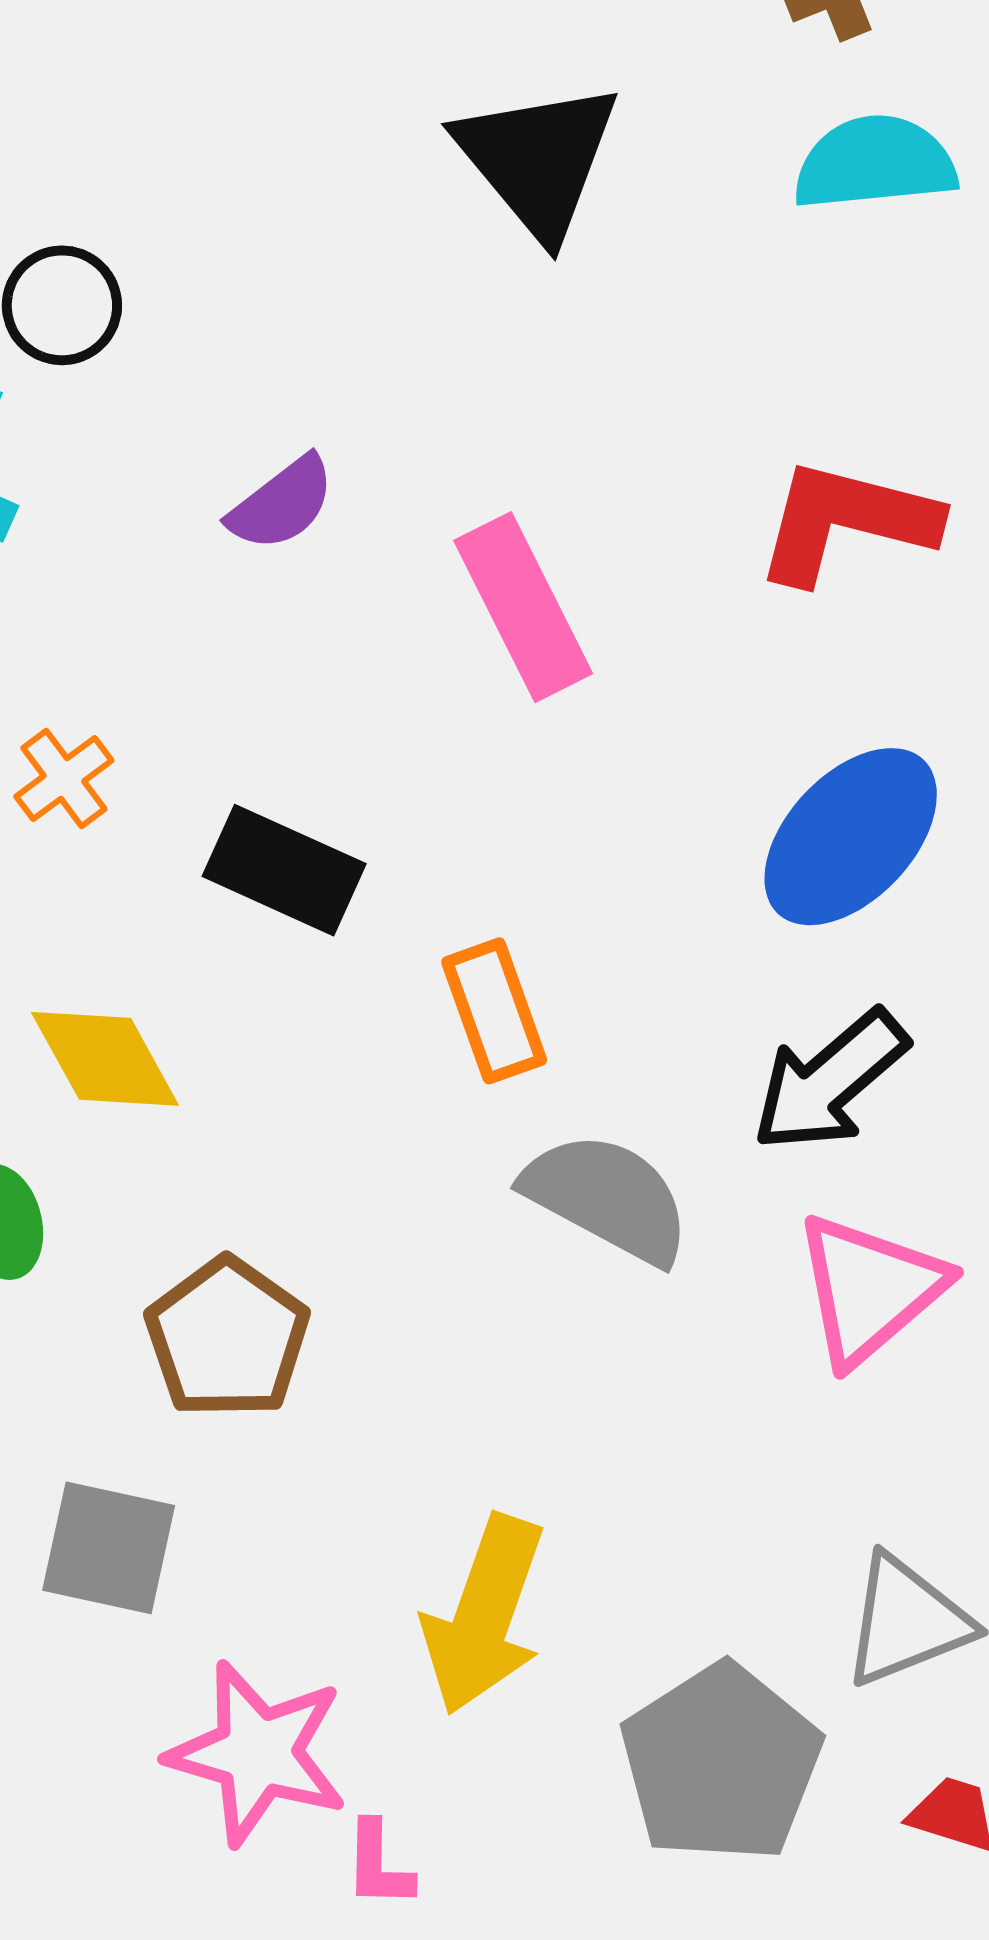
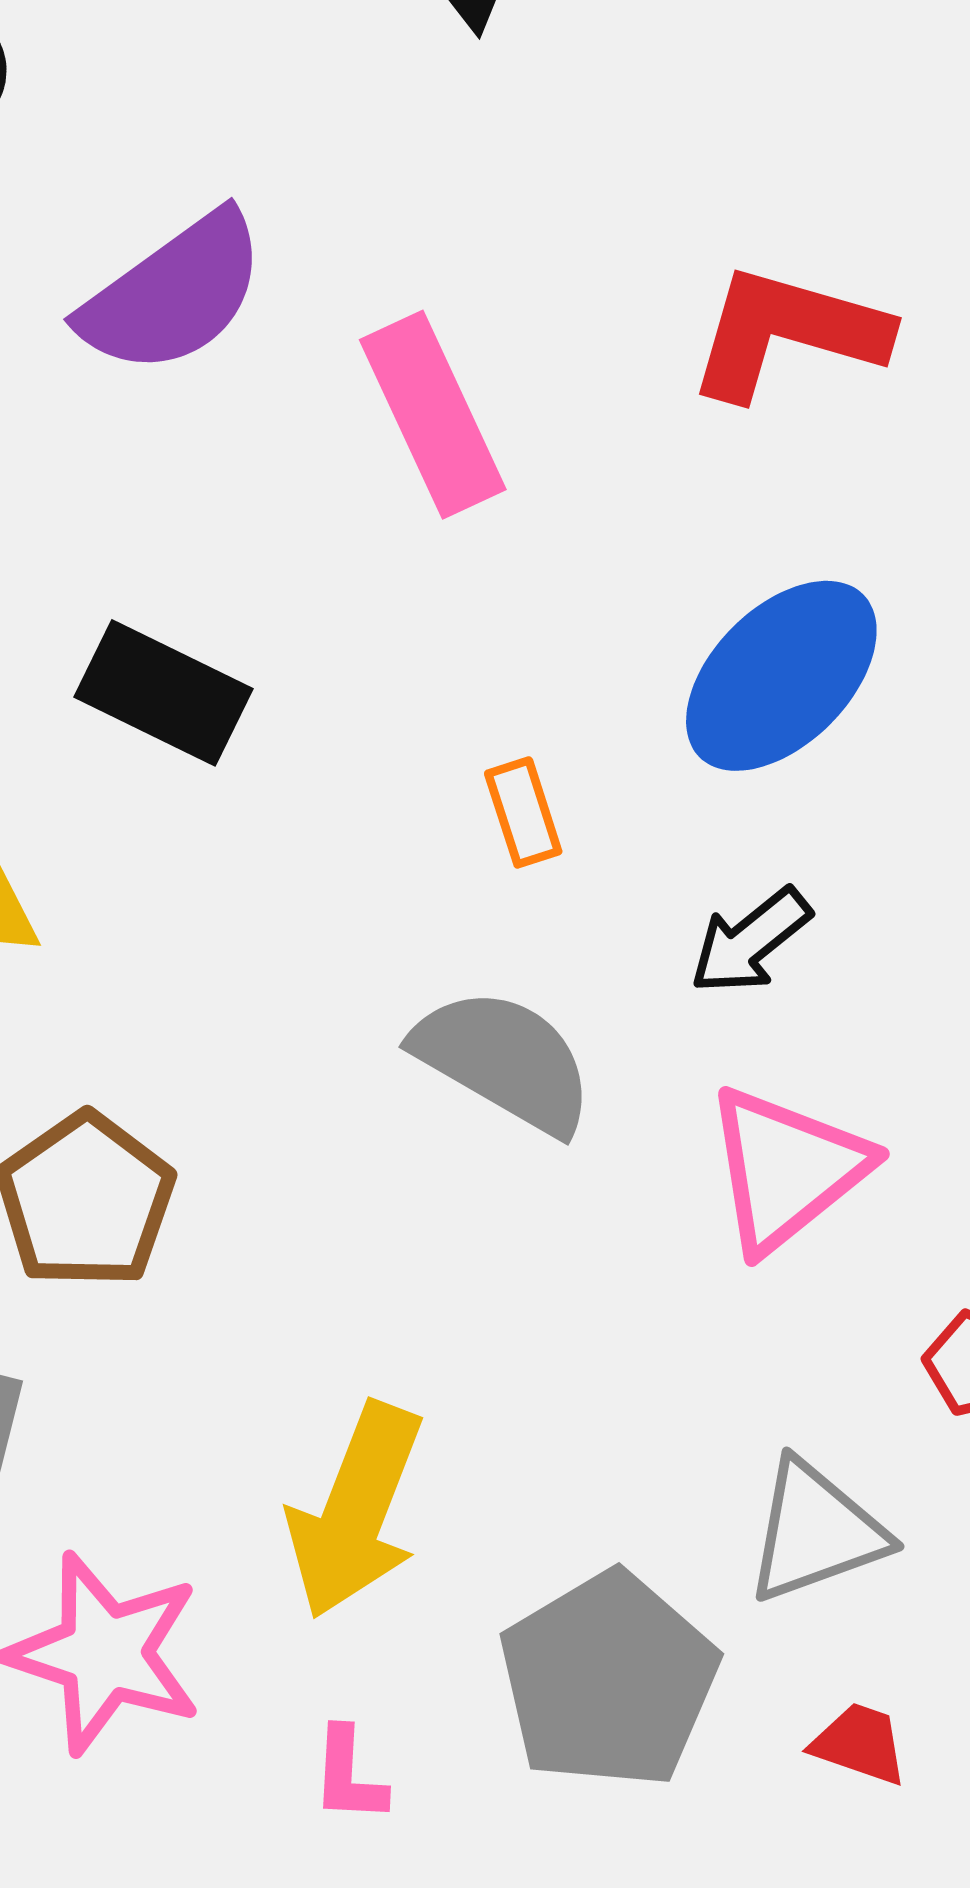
purple semicircle: (282, 504) -> (173, 294), size x1.6
orange rectangle: (494, 1011) -> (523, 812), moved, size x0.7
black arrow: (830, 1081) -> (750, 941), size x0.7
pink L-shape: (378, 1865) -> (349, 1775), moved

